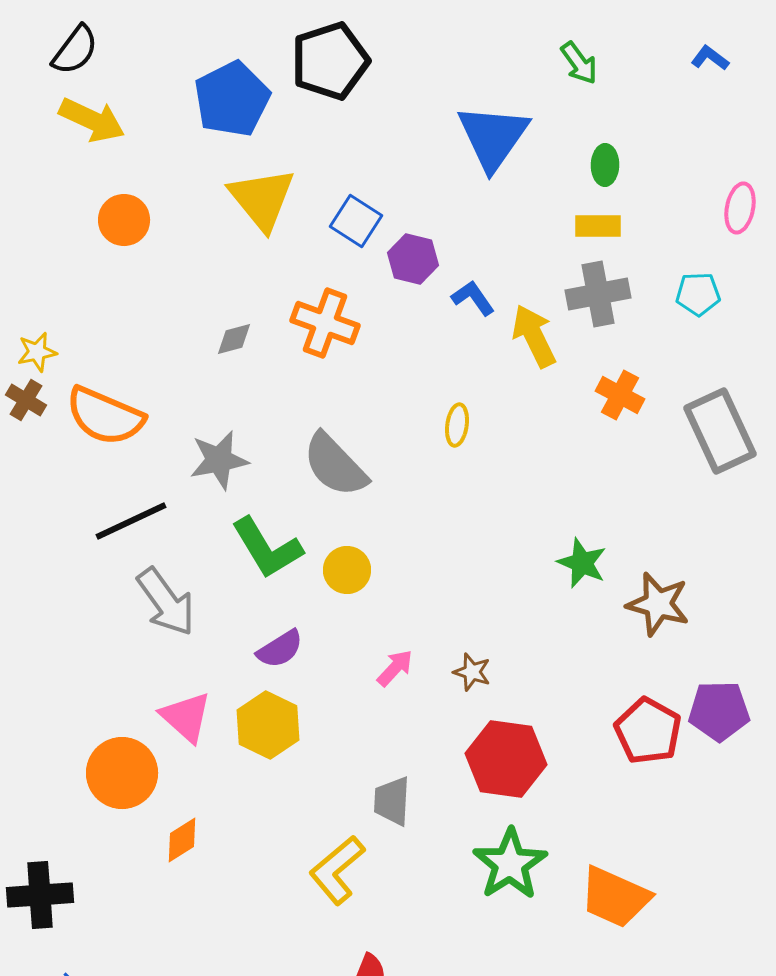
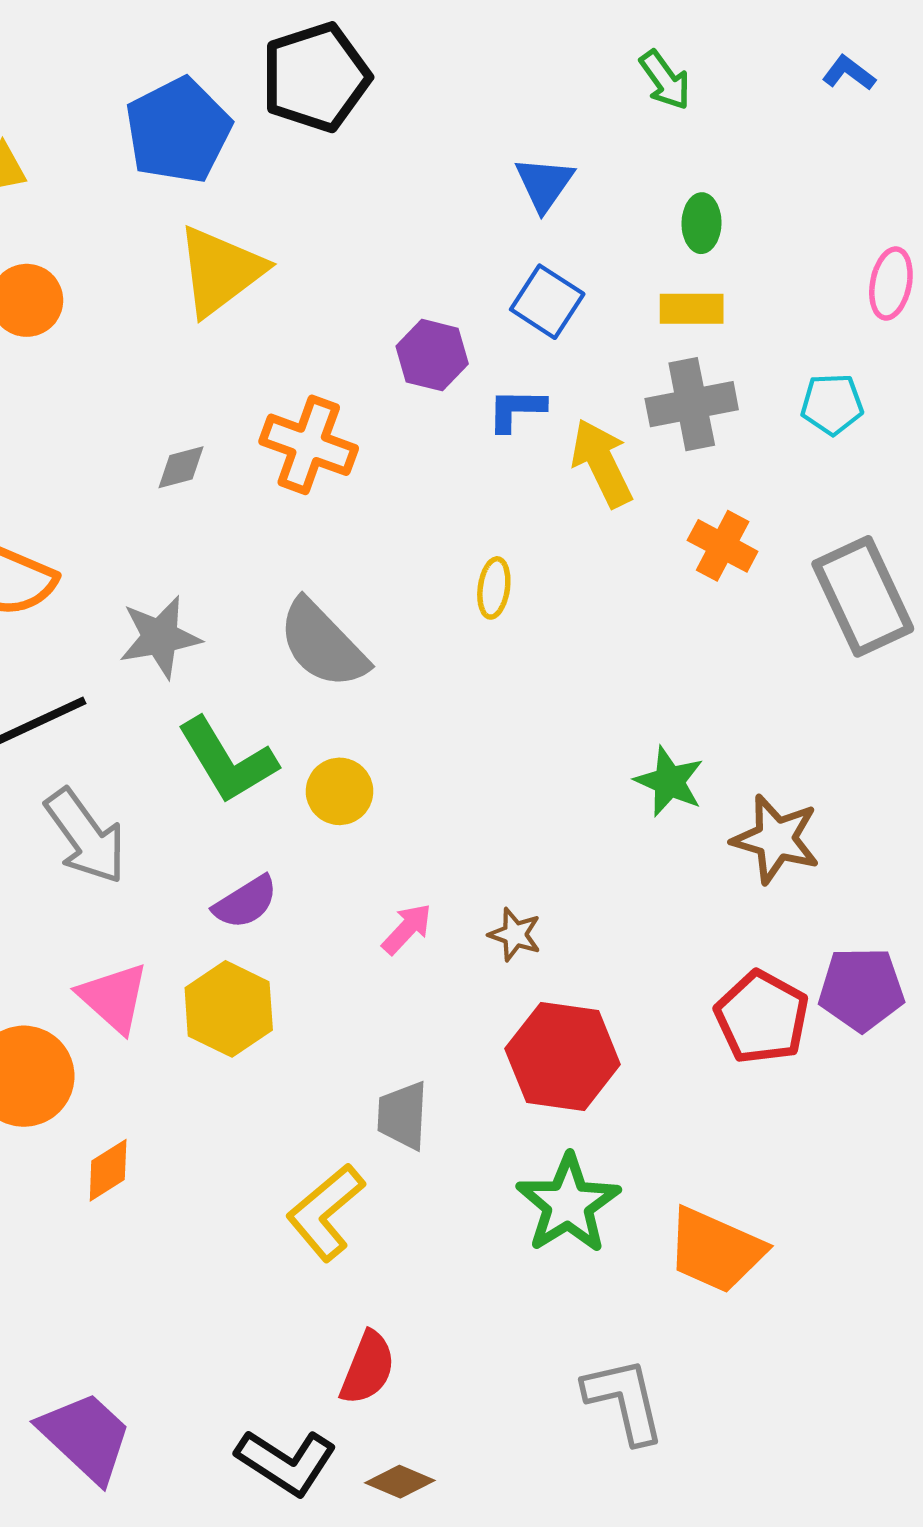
blue triangle: (493, 137) -> (544, 184), size x0.6
yellow triangle: (262, 199) -> (220, 271), turned 32
blue square: (356, 221) -> (547, 302), moved
blue L-shape: (473, 298) -> (516, 410), turned -54

